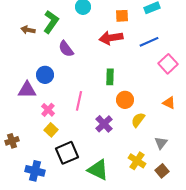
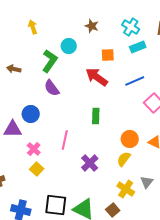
green L-shape: (51, 22) -> (50, 61), moved
red arrow: (111, 38) -> (97, 77), turned 45
orange circle: (125, 100) -> (130, 139), moved
black square: (67, 153) -> (56, 205), moved, turned 30
yellow cross: (137, 161) -> (126, 189), moved
brown square: (162, 171) -> (113, 210), moved

